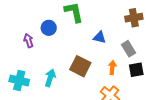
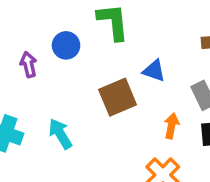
brown square: (80, 66) -> (118, 97), moved, turned 35
cyan arrow: (50, 78) -> (60, 134), turned -54

